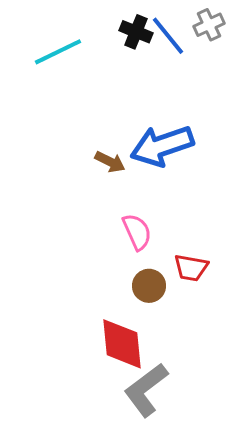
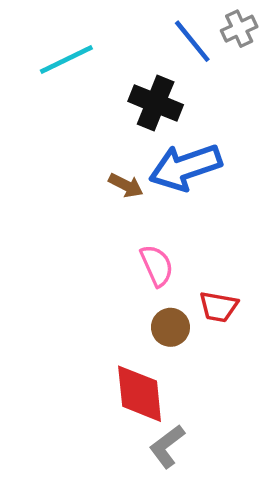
black cross: (136, 32) -> (156, 103), moved, size x1.4
gray L-shape: (146, 390) -> (167, 446), size x0.7

